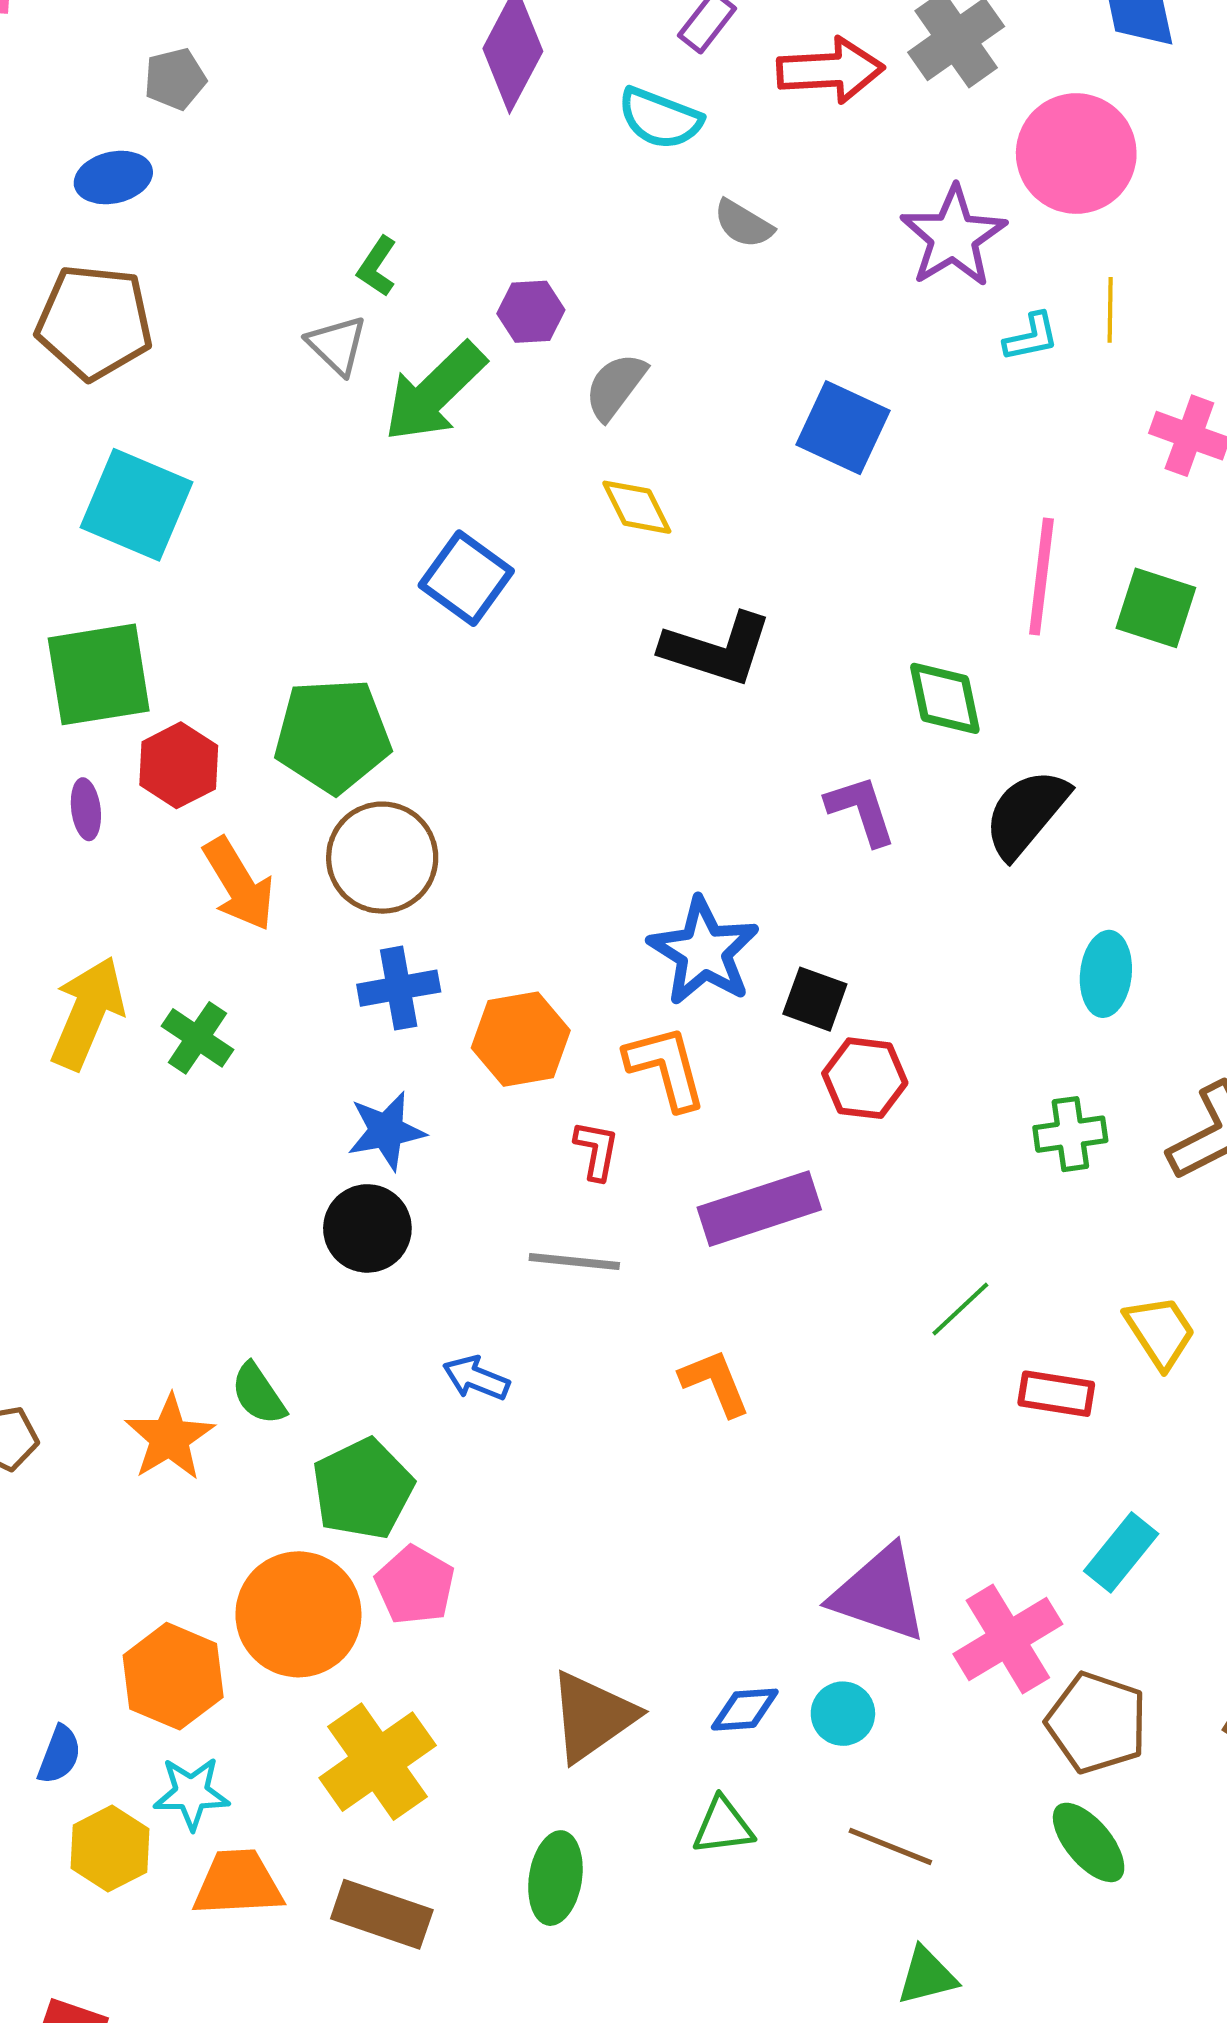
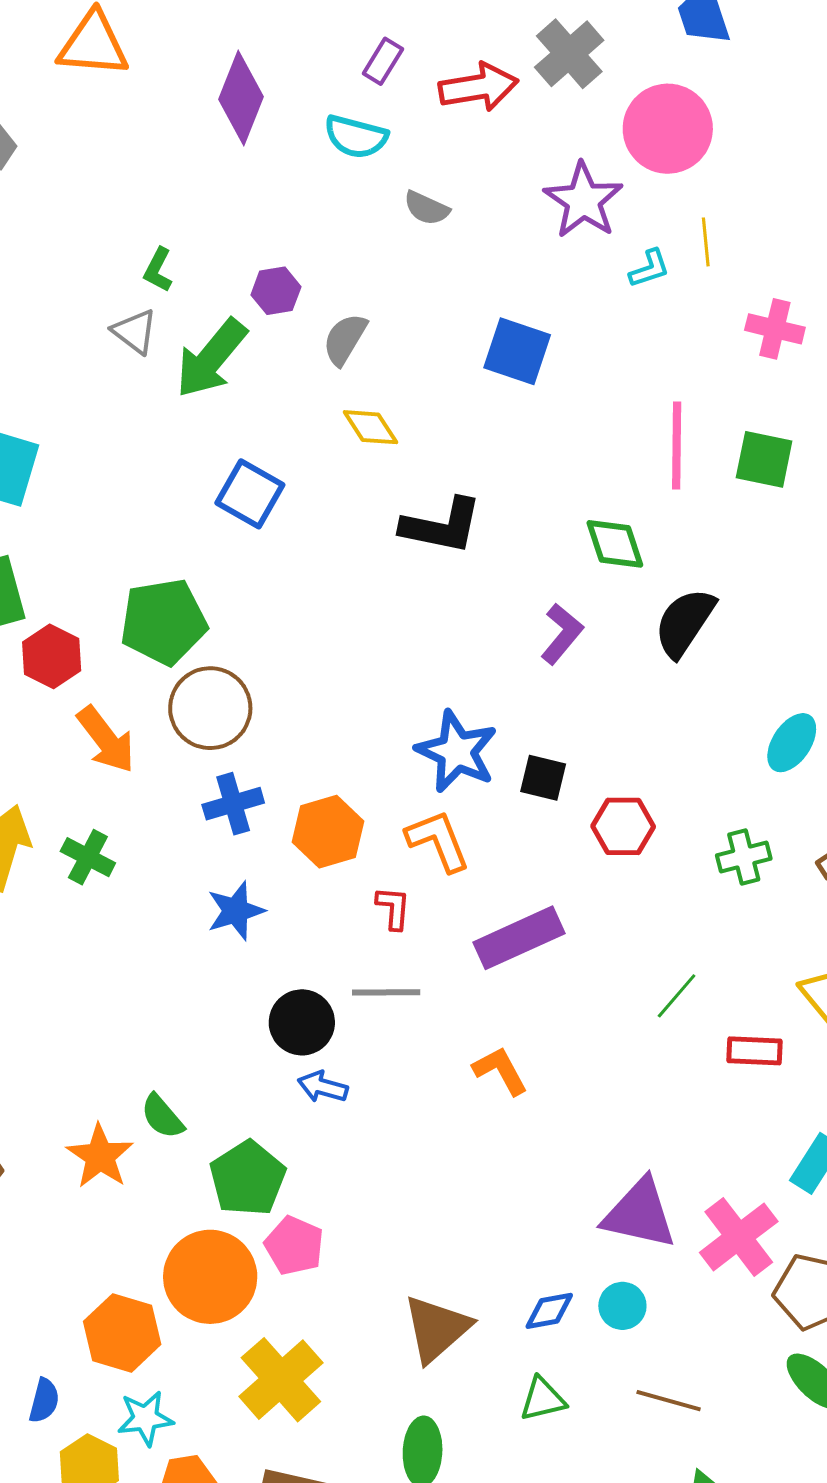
purple L-shape: (861, 810) -> (562, 634), turned 64
cyan ellipse: (1106, 974) -> (792, 743), moved, turned 34
red hexagon: (865, 1078) -> (623, 826), moved
black circle: (367, 1228) -> (302, 1022), moved

